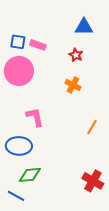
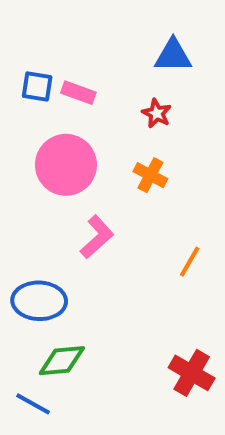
pink circle: (19, 71) -> (66, 165), moved
pink L-shape: (35, 117) -> (97, 237), moved, turned 60

